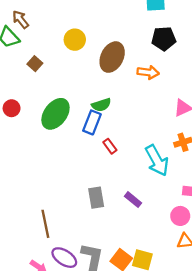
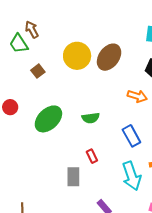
yellow circle: (75, 40) -> (77, 56), size x1.4
brown ellipse: (112, 57) -> (109, 57), moved
blue rectangle: (92, 122) -> (131, 136), moved, turned -60
gray rectangle: (96, 198) -> (73, 177), moved

